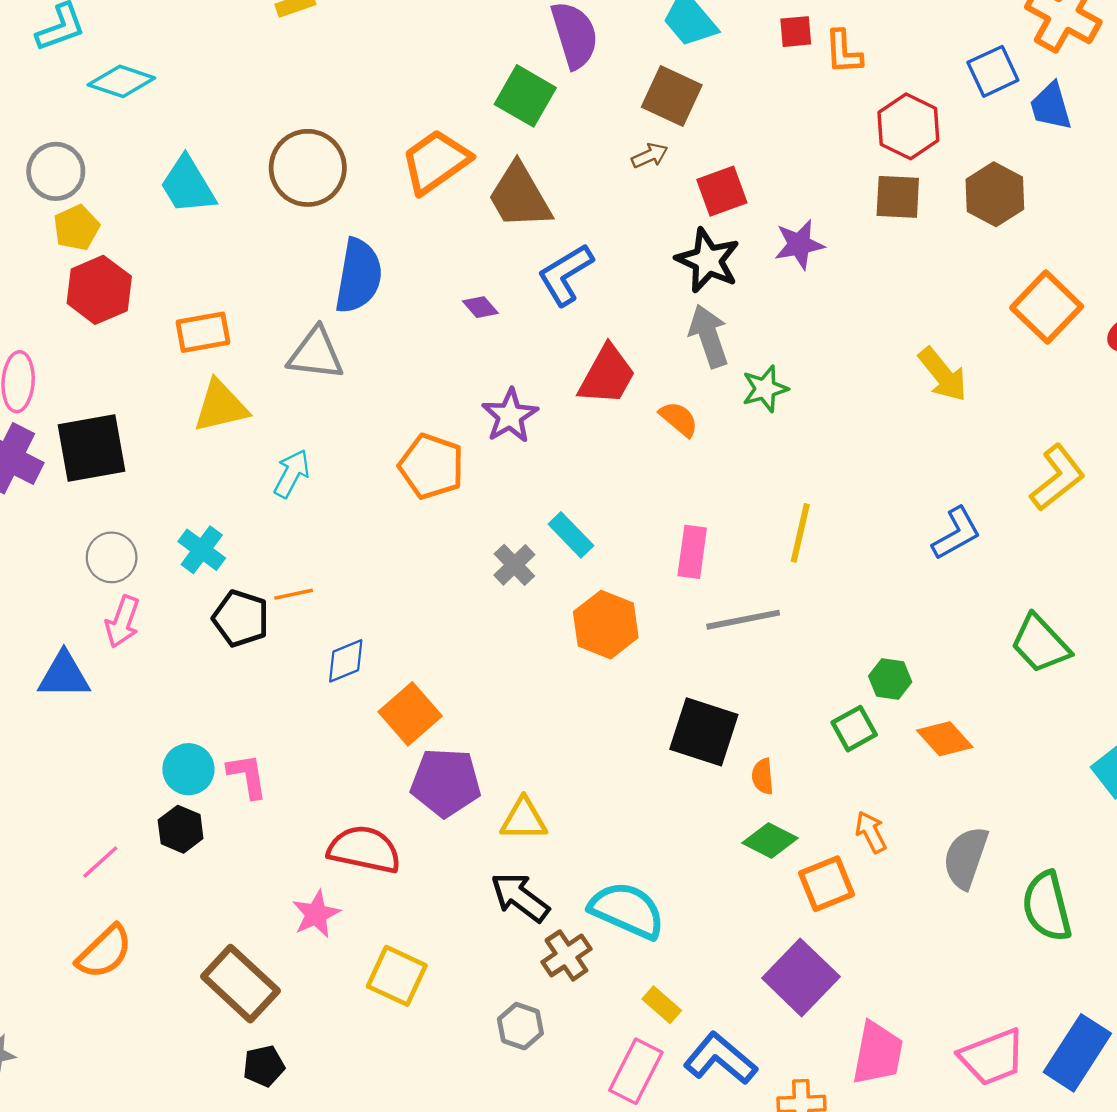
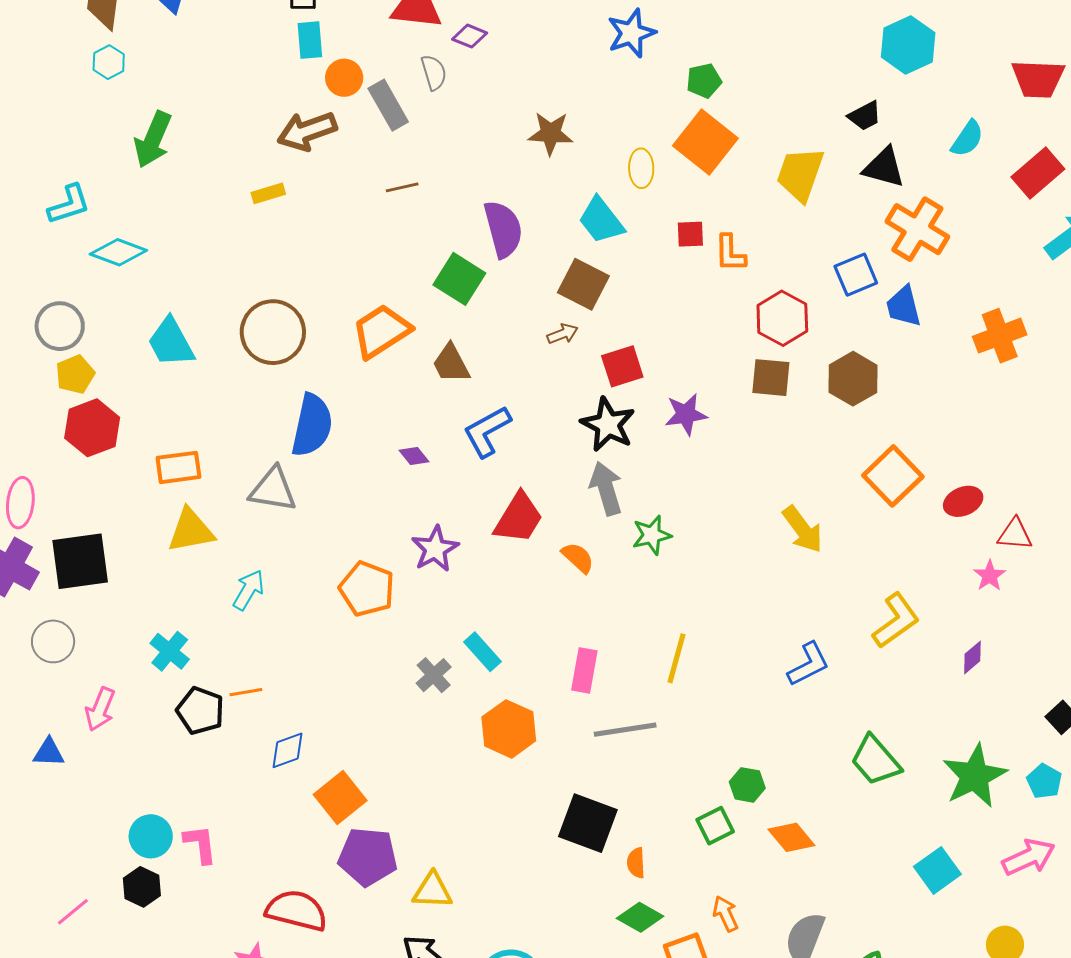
brown trapezoid: (520, 196) -> (451, 364), size x0.7
gray circle: (112, 557) -> (53, 641), moved
blue triangle: (64, 675) -> (49, 752), size x0.7

